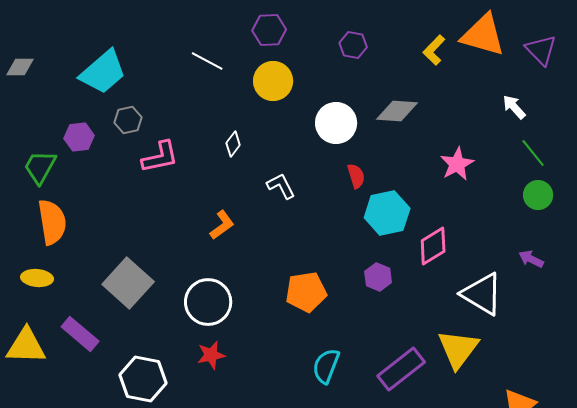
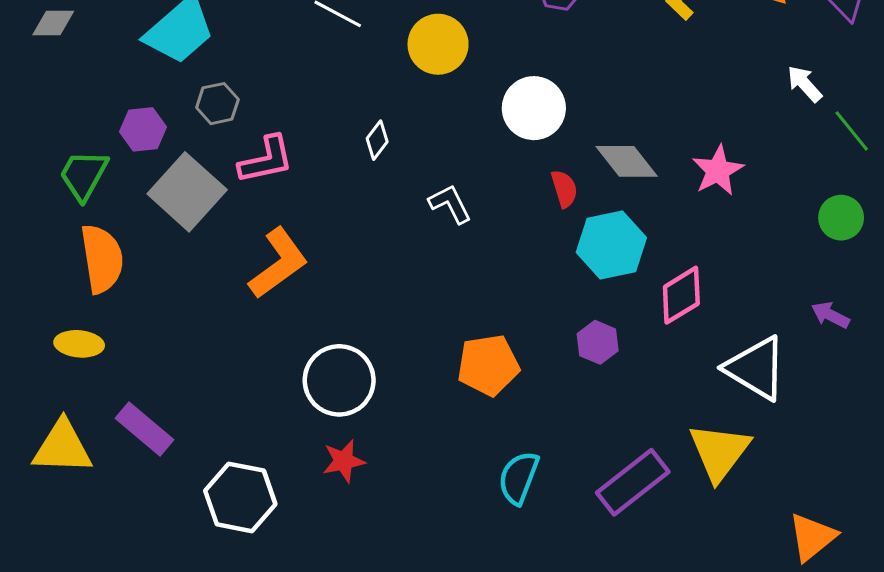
gray diamond: (397, 111) -> (627, 161), moved, turned 48
green line: (533, 153) -> (852, 131), moved
orange L-shape: (222, 225) -> (278, 263), moved, size x1.6
gray square: (128, 283) -> (187, 192), moved

